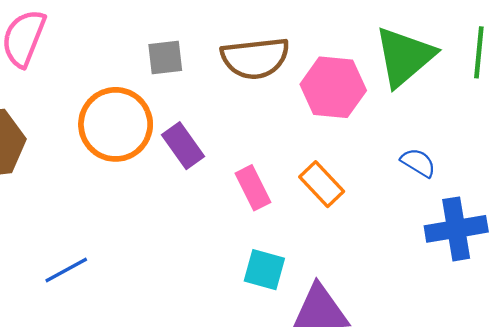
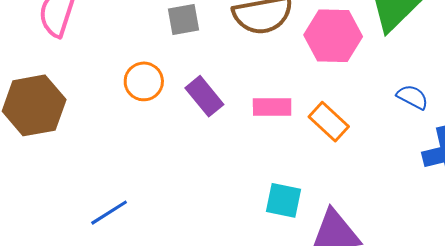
orange circle: (116, 124) -> (144, 81), size x0.6
pink rectangle: (253, 188) -> (272, 107), moved, turned -60

